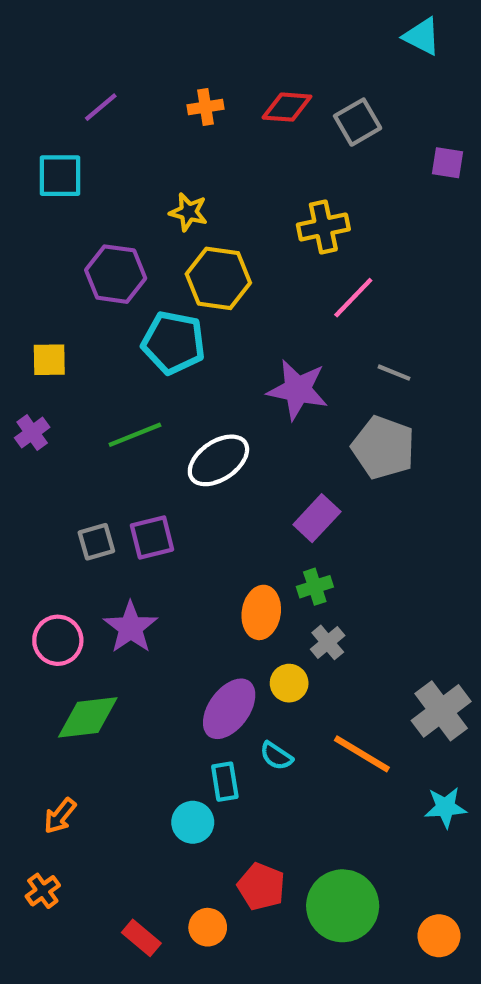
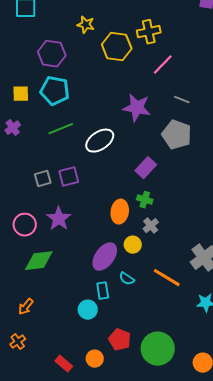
yellow hexagon: (218, 278) -> (117, 47), moved
cyan pentagon: (173, 343) -> (55, 91), moved
green cross: (315, 587) -> (145, 200), turned 35

